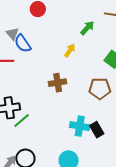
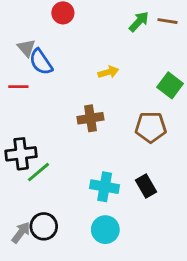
green arrow: (87, 28) -> (139, 22), moved
yellow arrow: (70, 50) -> (108, 72), turned 40
cyan cross: (80, 126) -> (105, 187), moved

